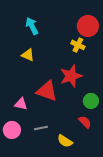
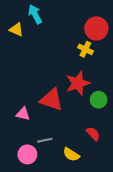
cyan arrow: (32, 26) -> (35, 14), moved
yellow triangle: (28, 55) -> (16, 30), moved
green circle: (91, 101) -> (99, 100), moved
pink circle: (12, 130) -> (27, 154), moved

